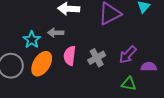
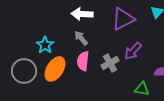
gray arrow: (56, 33) -> (81, 38), moved, turned 49
purple arrow: (128, 55) -> (133, 51), moved

